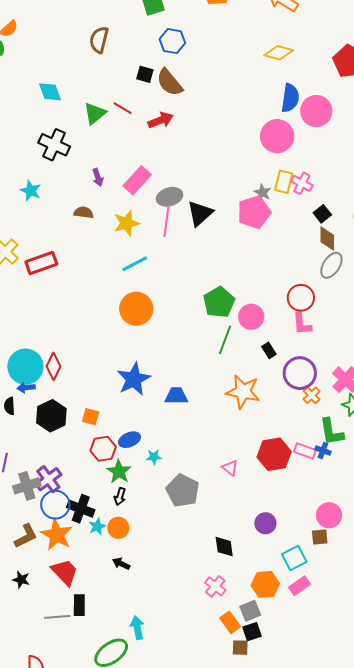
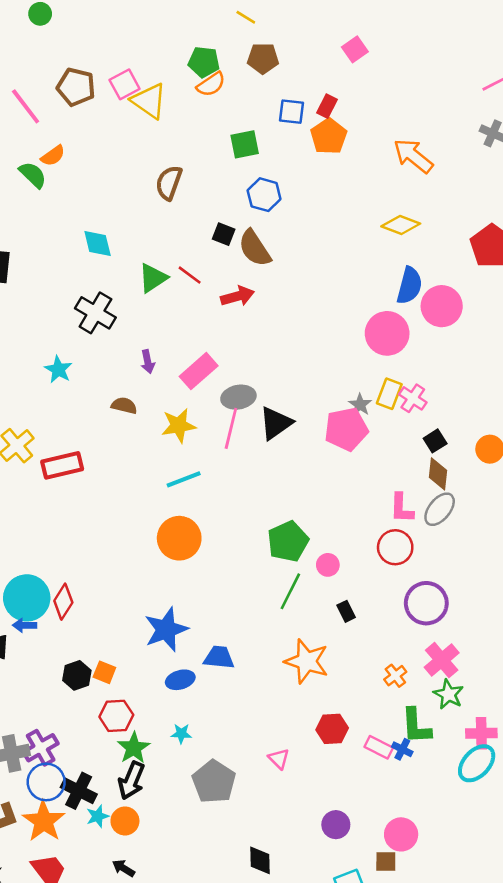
pink circle: (251, 317) -> (328, 565), size x0.7
pink L-shape: (302, 324) -> (402, 508), moved
purple circle: (300, 373) -> (426, 603), moved
black hexagon: (51, 416) -> (77, 675), moved, size x0.7
blue ellipse: (129, 440) -> (180, 680), moved
red hexagon: (274, 454) -> (332, 729), moved, size x0.7
black arrow: (120, 497) -> (131, 781), size x1.6
purple circle: (265, 523) -> (336, 825), moved

